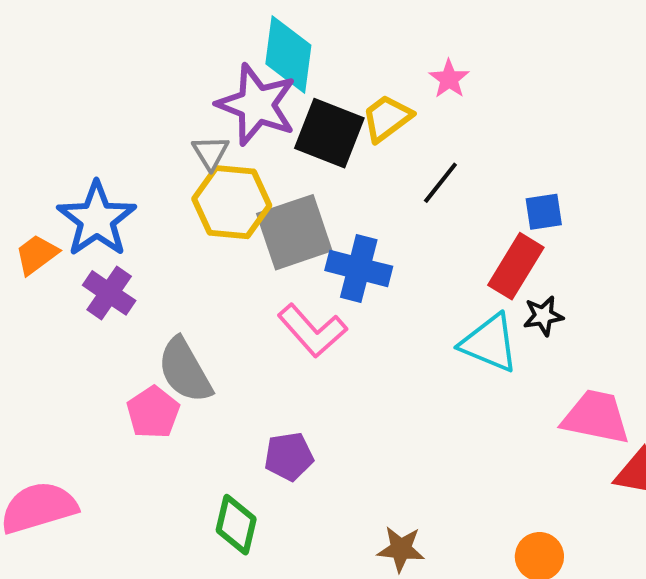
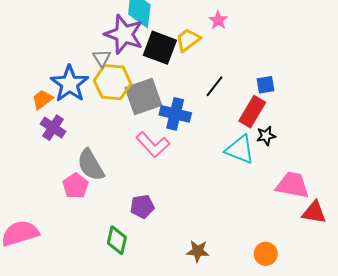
black line: (440, 183) -> (214, 86), moved
blue star: (97, 219) -> (70, 84), moved
orange trapezoid: (37, 254) -> (42, 99), moved

